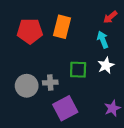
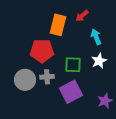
red arrow: (110, 17) -> (82, 16), moved
red pentagon: (30, 31) -> (42, 51), moved
purple square: (65, 108) -> (71, 92), moved

